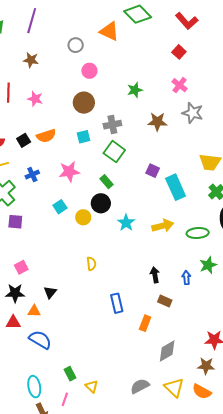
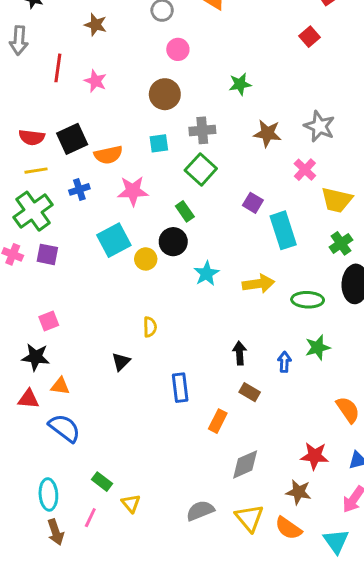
pink cross: (180, 85) -> (305, 170), moved
orange semicircle: (46, 136) -> (108, 155), moved
black square: (24, 140) -> (72, 139), size x1.5
cyan square: (60, 207) -> (114, 240), size x1.6
black triangle: (50, 292) -> (121, 362), moved
green rectangle: (70, 374) -> (102, 482), turned -32

